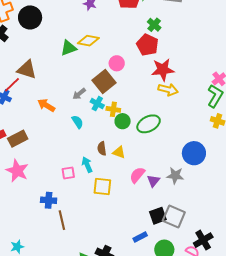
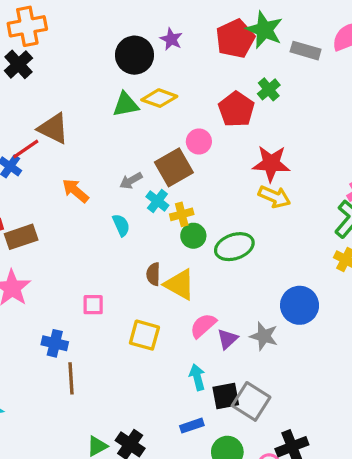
black circle: (30, 17) -> (134, 55), moved
red pentagon: (147, 45) -> (236, 109), moved
yellow cross: (113, 109) -> (182, 214), turned -32
yellow triangle: (119, 152) -> (180, 285), size x1.5
cyan arrow: (87, 165) -> (197, 377), moved

